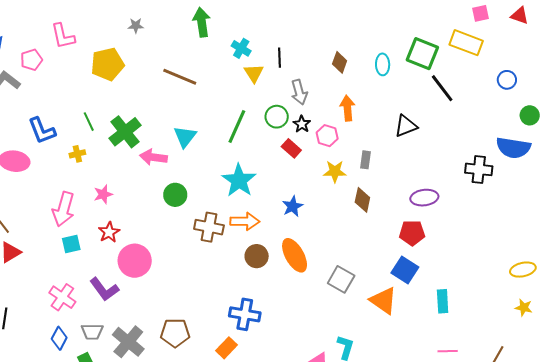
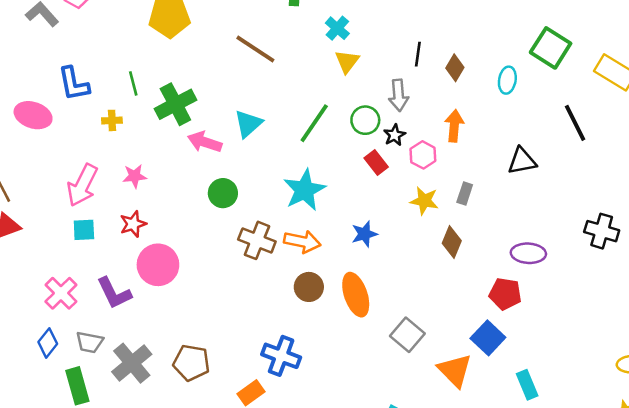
green square: (422, 54) -> (551, 48), moved
black line: (279, 58) -> (418, 54), moved
cyan rectangle: (443, 301) -> (527, 385), turned -30

